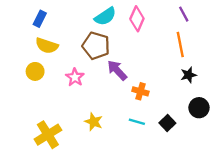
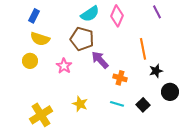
orange line: (180, 44) -> (143, 49), moved
black star: (188, 75) -> (156, 71), moved

